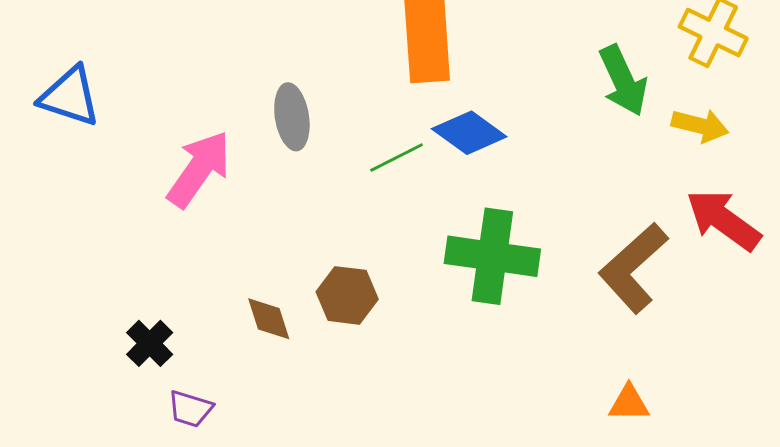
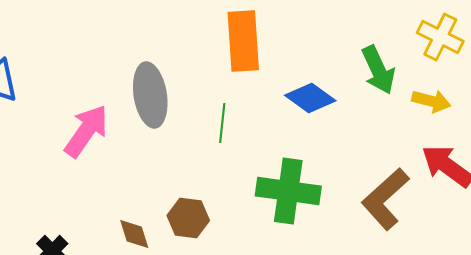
gray ellipse: (292, 117) -> (150, 95), size x1.4
blue diamond: (469, 133) -> (310, 98), moved
green line: (397, 157) -> (222, 123), turned -57

